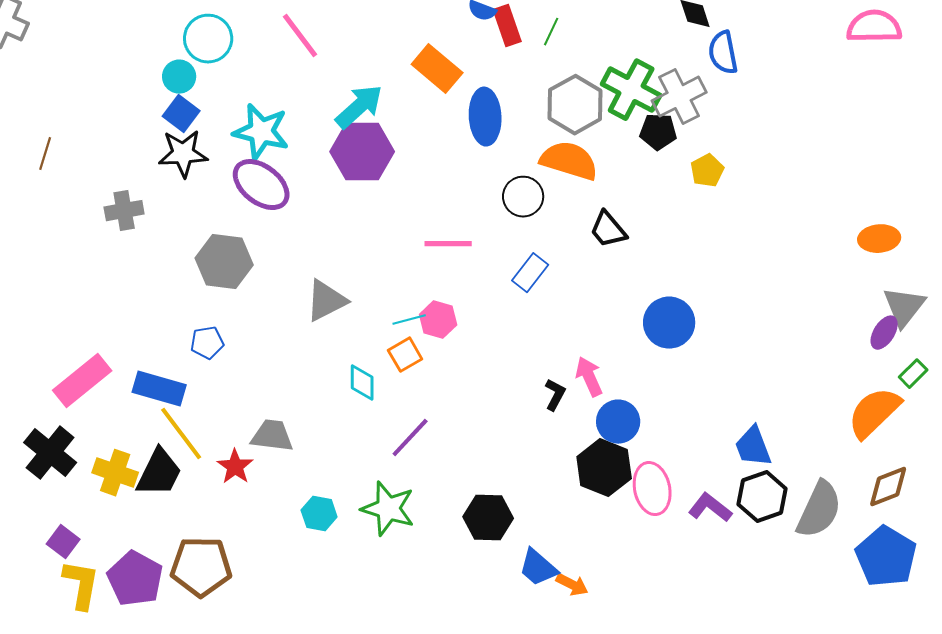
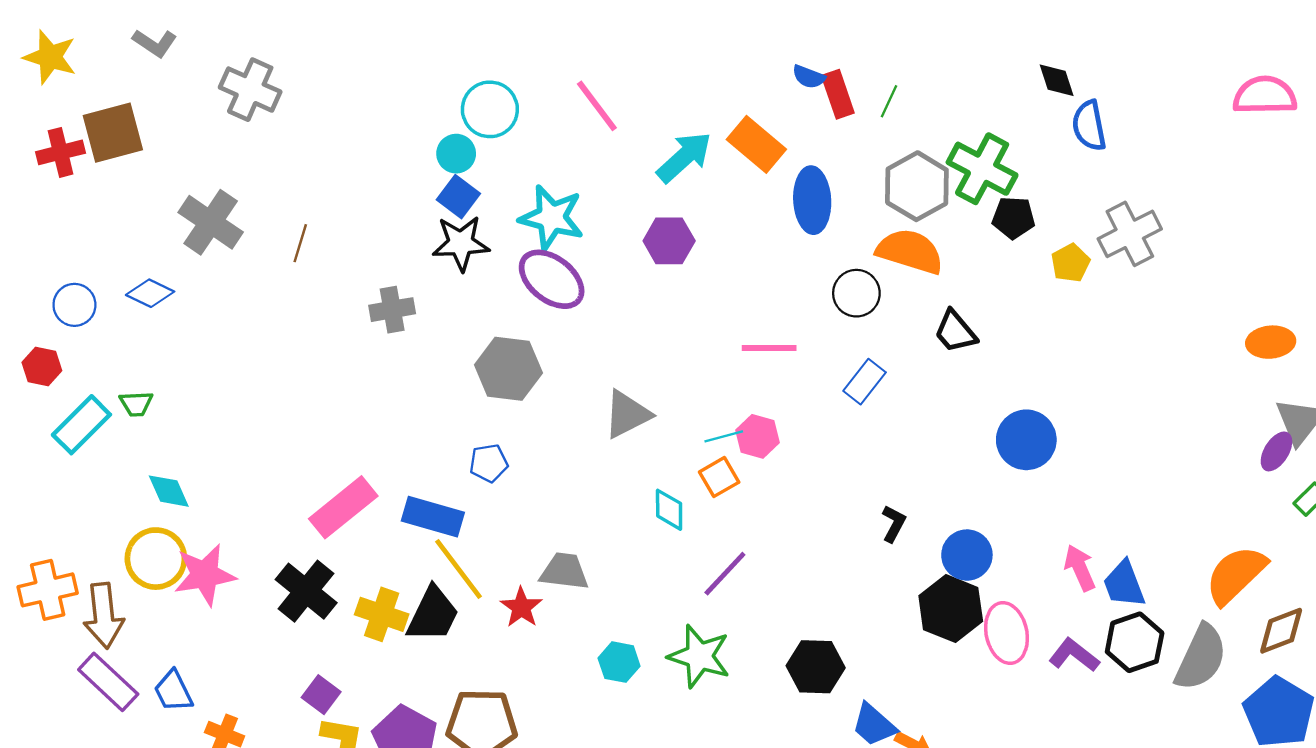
gray cross: (679, 97) -> (1130, 234), moved
cyan arrow: (359, 107) -> (684, 157), moved
purple hexagon: (362, 152) -> (669, 241), size x0.7
pink arrow: (589, 377) -> (1080, 568), moved
orange semicircle: (874, 413) -> (1236, 575), moved

